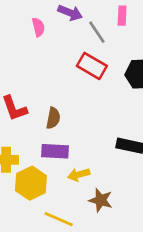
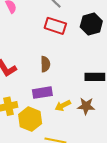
brown semicircle: (53, 118) -> (45, 64), moved
brown star: (101, 200) -> (86, 106), moved

